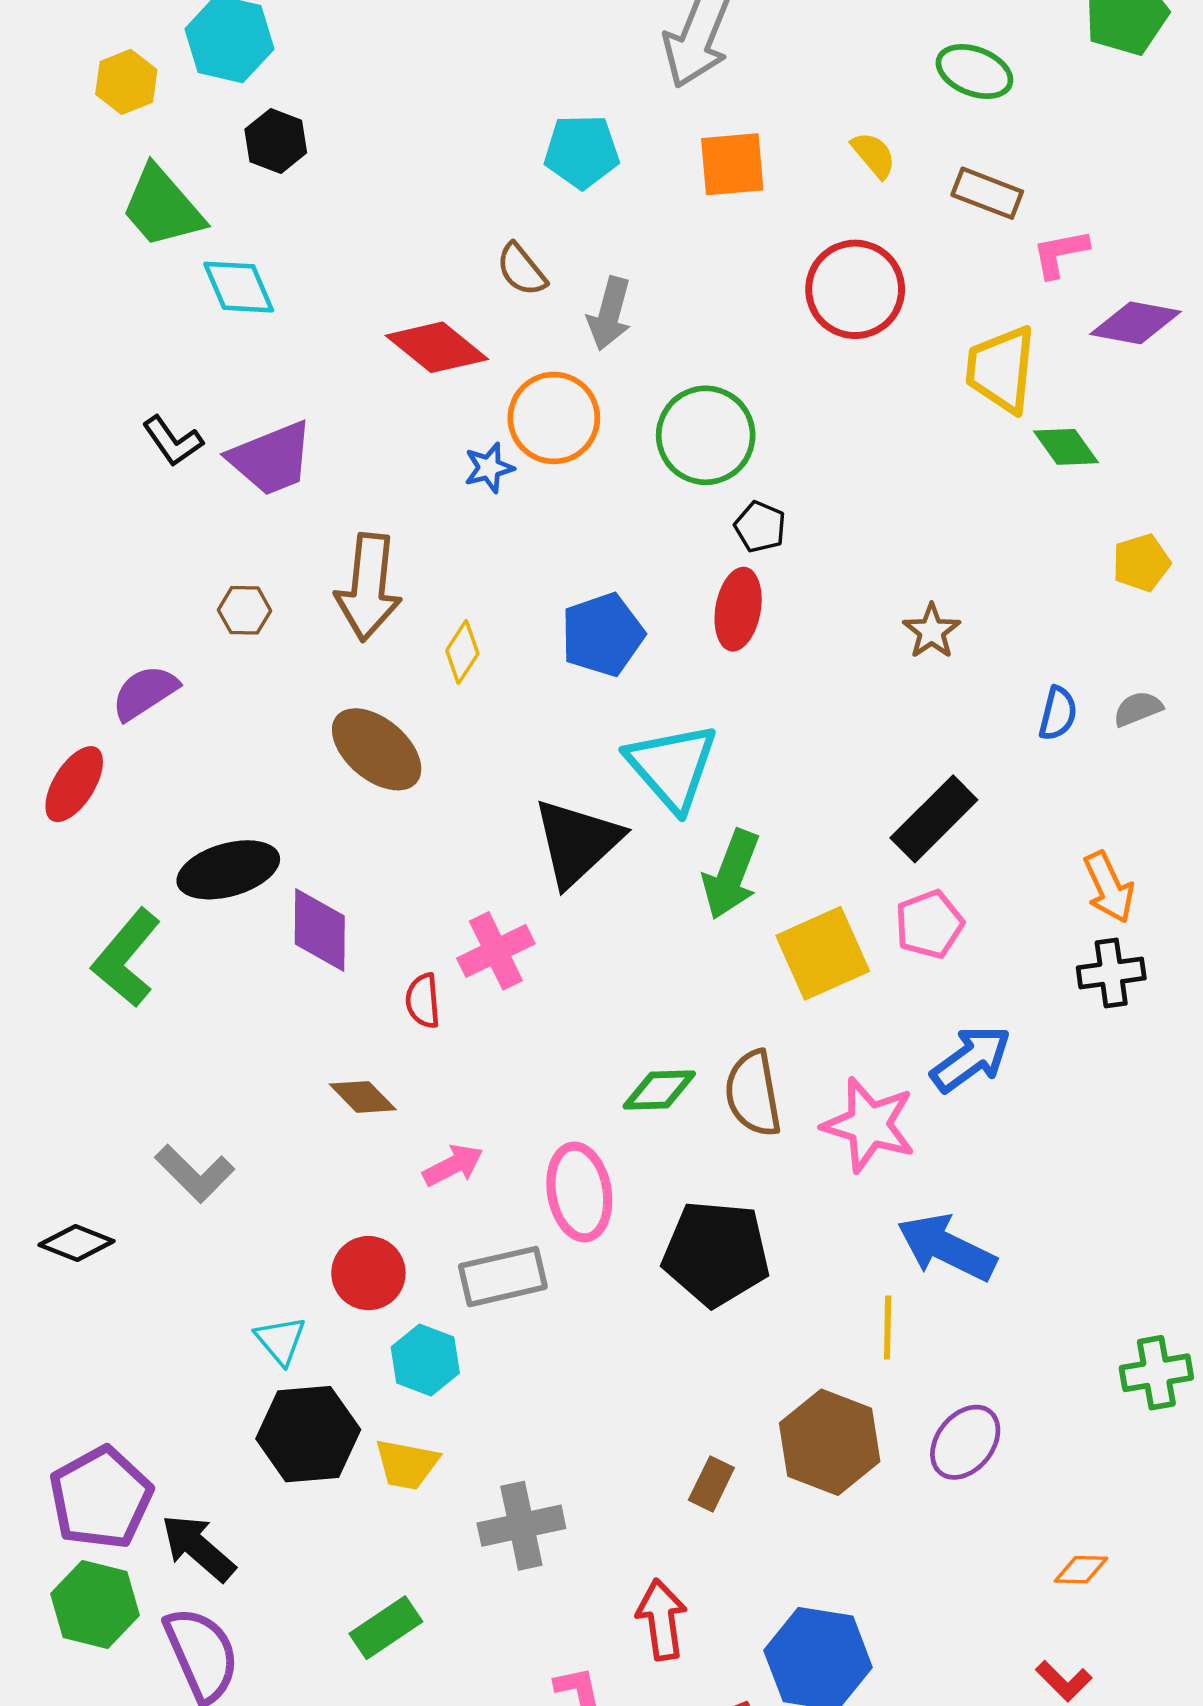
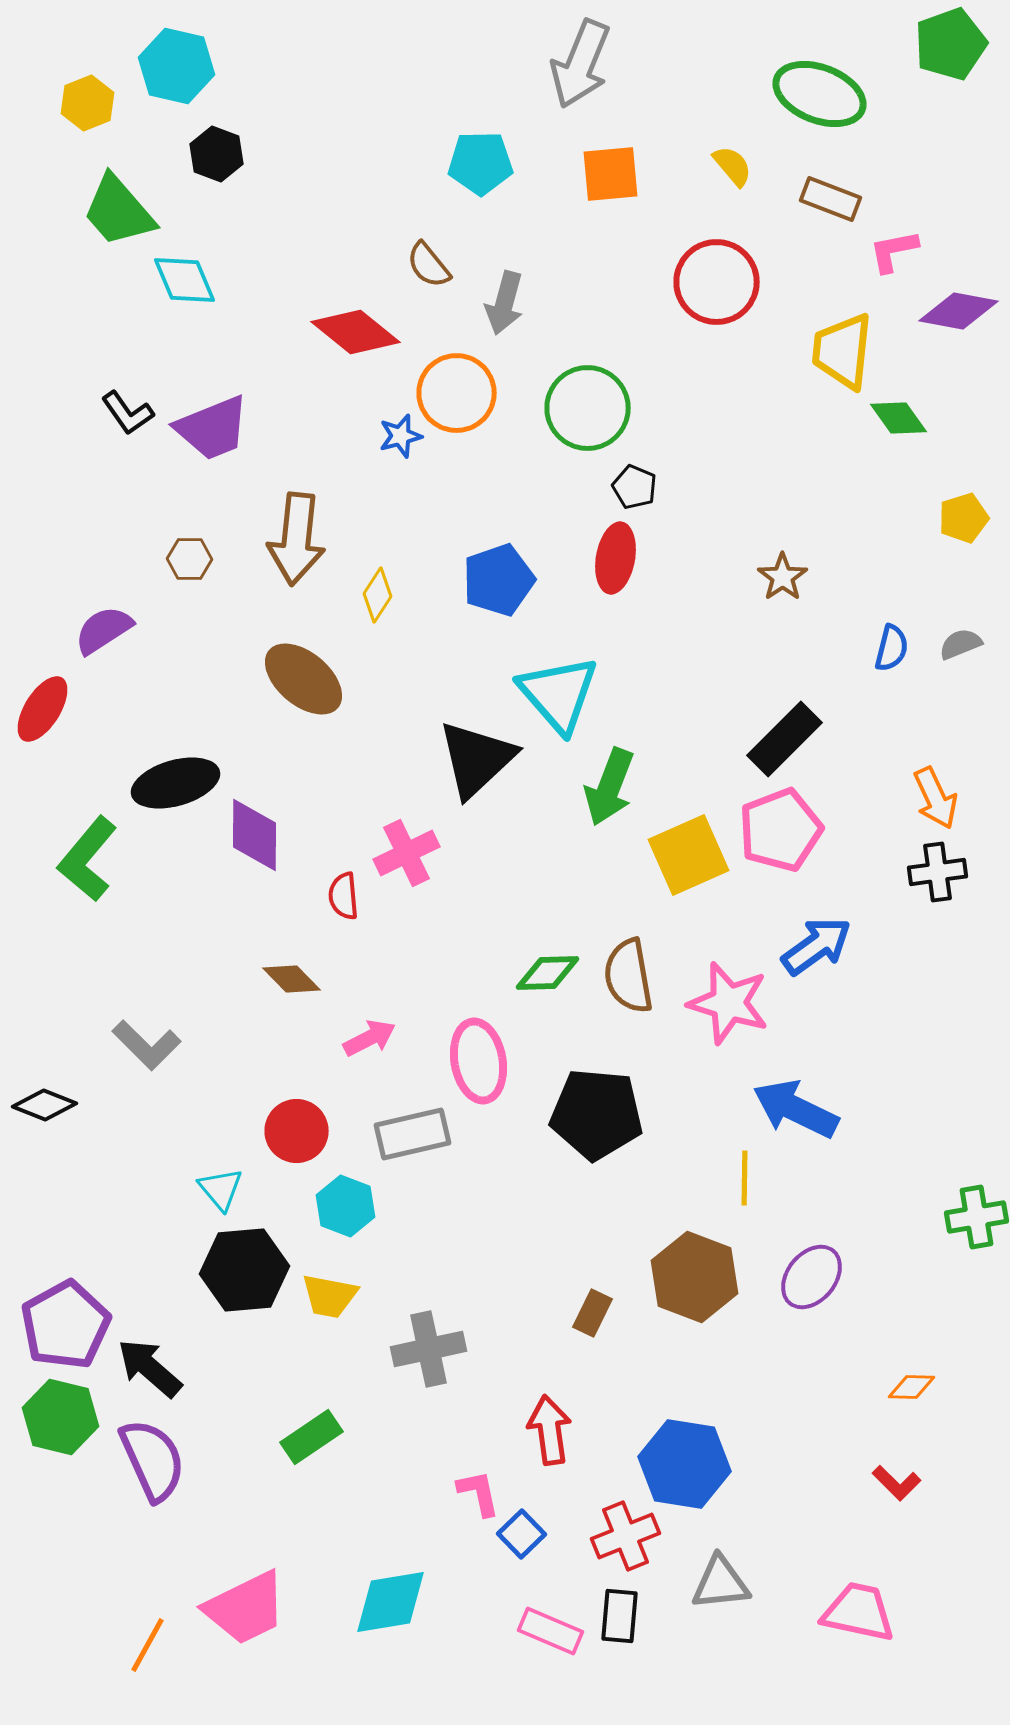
green ellipse: (974, 72) -> (820, 94), size x1.4
pink pentagon: (929, 924) -> (780, 830), size x1.4

